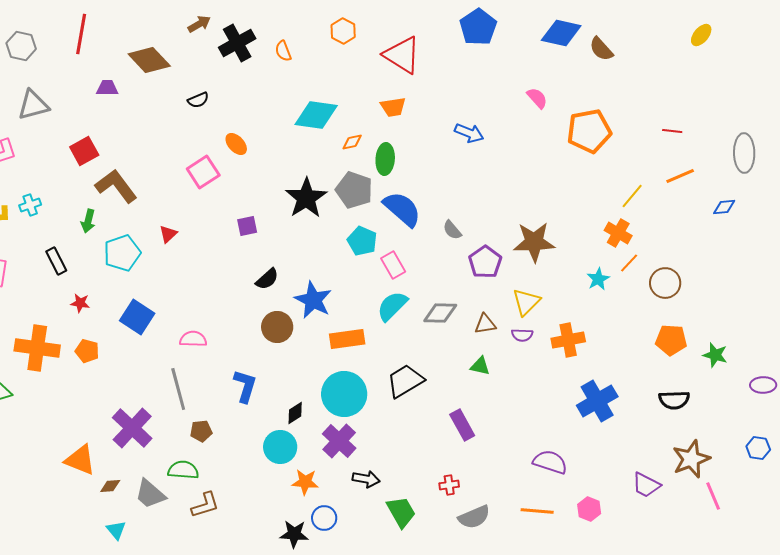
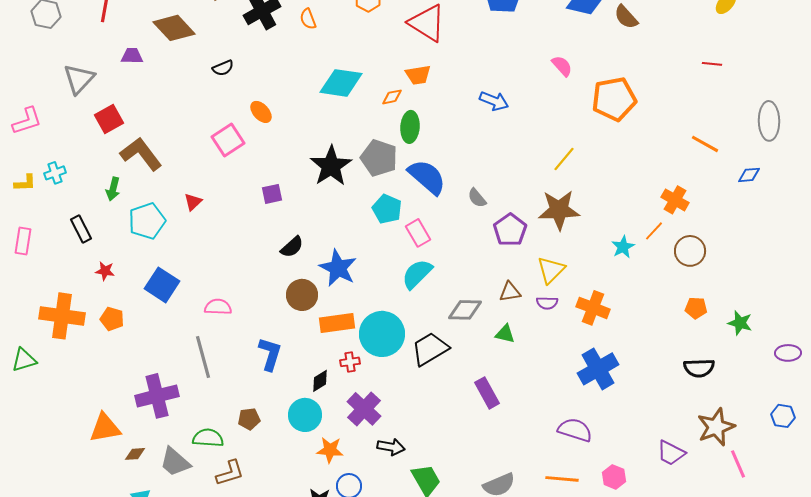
gray triangle: (33, 105) -> (79, 79), moved, turned -32
red line: (672, 131) -> (712, 64), moved
orange diamond: (352, 142) -> (392, 97), moved
orange line: (680, 176) -> (705, 144), turned 52
yellow line: (632, 196) -> (564, 159), moved
orange cross: (618, 233) -> (675, 200), moved
gray diamond: (440, 313) -> (465, 310), moved
orange rectangle: (347, 339) -> (337, 323), moved
orange cross: (568, 340) -> (593, 308), turned 32
orange pentagon: (671, 340) -> (696, 308), size x0.7
cyan circle: (344, 394) -> (382, 334), moved
blue cross: (597, 401) -> (598, 369), moved
purple cross: (132, 428) -> (157, 396), turned 33
brown pentagon: (201, 431) -> (249, 419), moved
orange triangle: (80, 460) -> (105, 428), turned -32
red cross: (449, 485) -> (350, 362), moved

